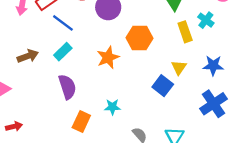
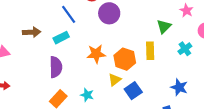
yellow rectangle: (185, 32) -> (150, 51), moved
orange hexagon: (139, 38) -> (125, 59), moved
yellow triangle: (179, 67) -> (115, 80), moved

